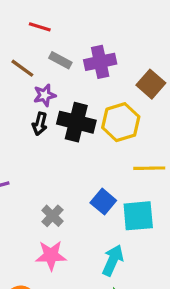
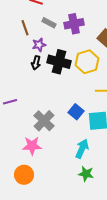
brown line: (22, 68) -> (25, 28), turned 35
gray cross: (52, 216) -> (44, 121), size x1.5
pink star: (51, 255) -> (32, 146), moved

